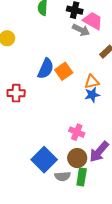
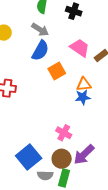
pink trapezoid: (93, 21) -> (80, 48), moved
gray arrow: (81, 30) -> (40, 30), moved
blue semicircle: (46, 69) -> (40, 51), moved

